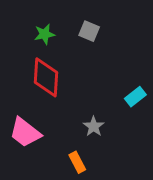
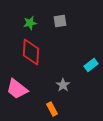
gray square: (89, 31) -> (60, 21), turned -32

